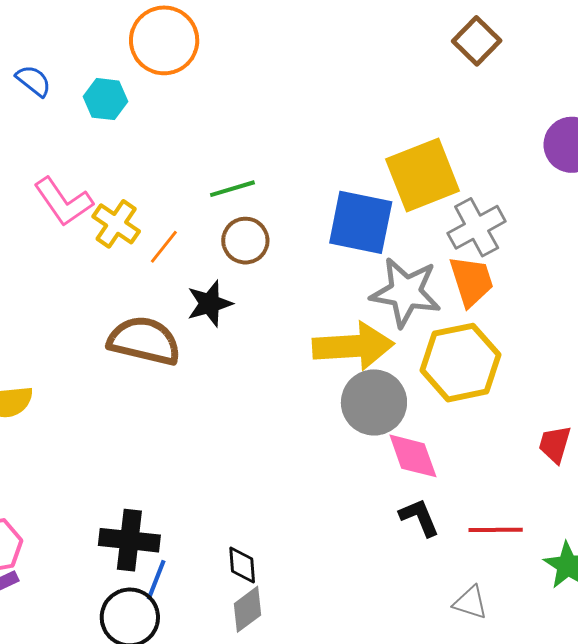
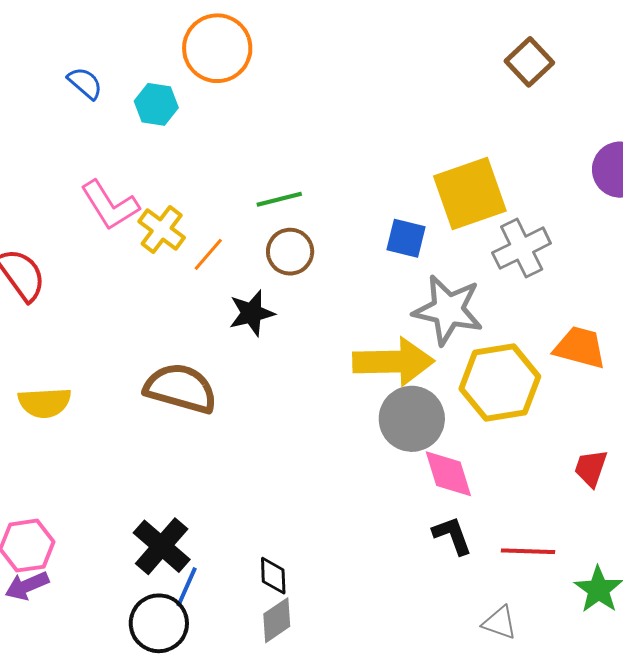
blue square: (361, 222) -> (406, 238), size x0.6
orange trapezoid: (471, 281) -> (580, 347), moved, turned -60
brown semicircle: (144, 341) -> (181, 388), moved
black cross: (129, 540) -> (162, 546), turned 32

